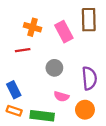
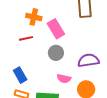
pink rectangle: (64, 32) -> (56, 29), moved
purple semicircle: (89, 78) -> (88, 60), turned -90

